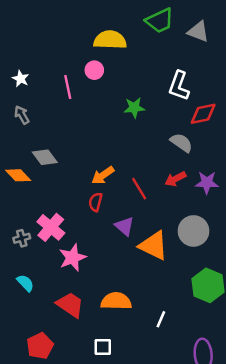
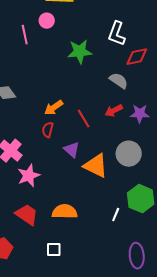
green star: (134, 108) -> (80, 52), size x1.4
white line: (161, 319) -> (116, 215), moved

